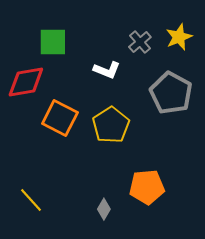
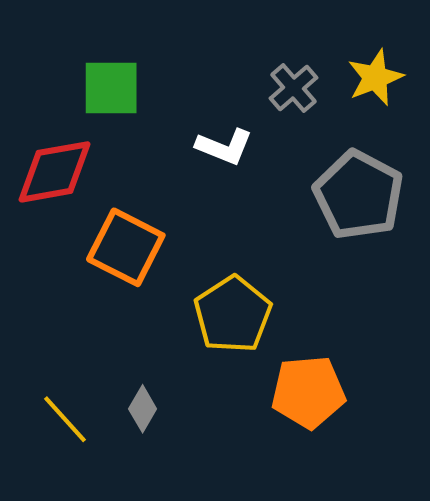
yellow pentagon: (111, 125) -> (233, 314), moved
gray diamond: (104, 209) -> (143, 409), moved

